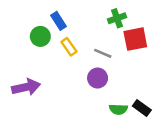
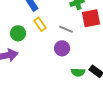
green circle: (40, 36) -> (18, 33), moved

